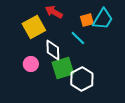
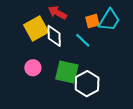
white diamond: (53, 50) -> (54, 36), moved
green square: (63, 68) -> (67, 72), turned 30

